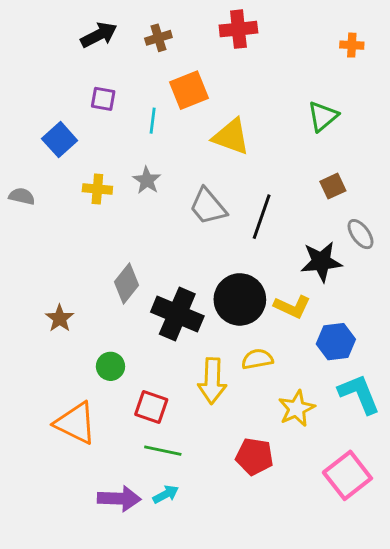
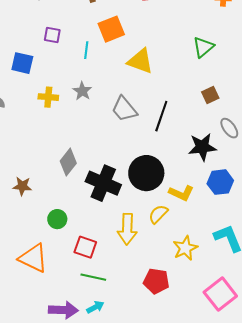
blue square: (60, 140) -> (22, 63), turned -35
yellow L-shape: (292, 307) -> (181, 193), moved
brown star: (60, 318) -> (22, 186), turned -30
blue hexagon: (336, 342) -> (220, 182), moved
yellow semicircle: (257, 359) -> (158, 214), turned -35

